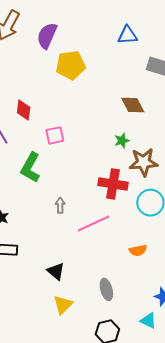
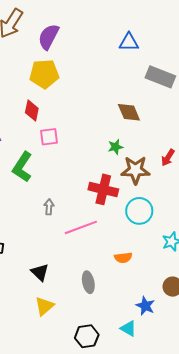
yellow pentagon: (71, 65) -> (44, 74), moved
red diamond: (24, 110) -> (32, 111), moved
gray ellipse: (106, 289) -> (88, 282), moved

